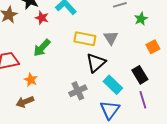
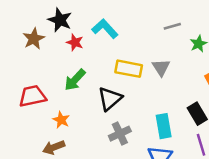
black triangle: (96, 63) -> (110, 99), moved
cyan rectangle: (113, 85) -> (164, 126), turned 36

